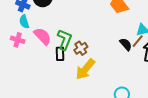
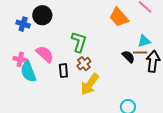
cyan semicircle: (24, 22) -> (28, 72), moved, size x1.5
green L-shape: (65, 40) -> (79, 42), moved
brown line: (138, 41) -> (140, 53), turned 56

